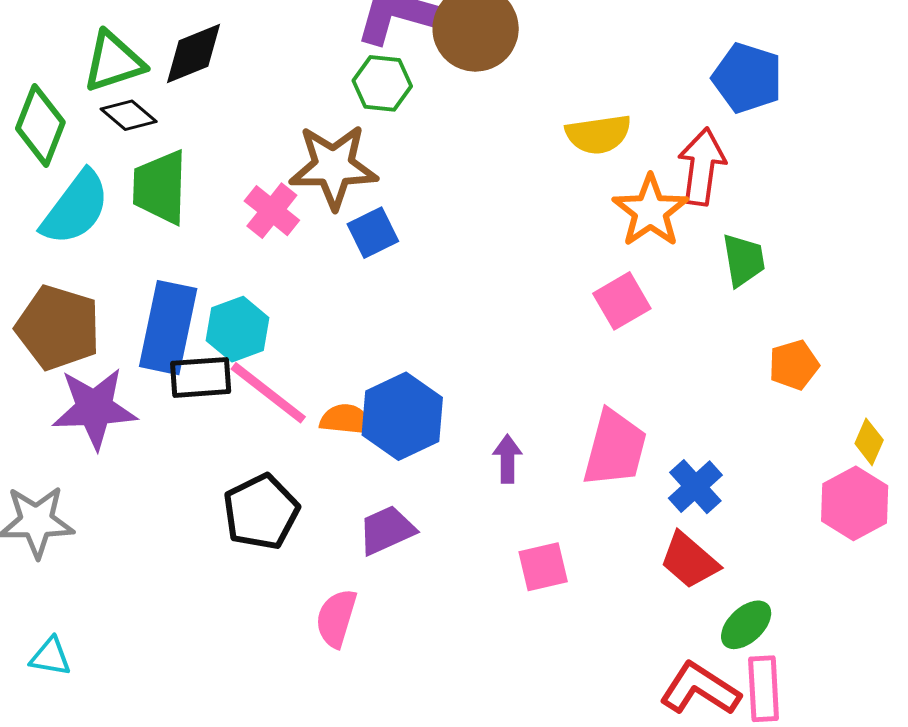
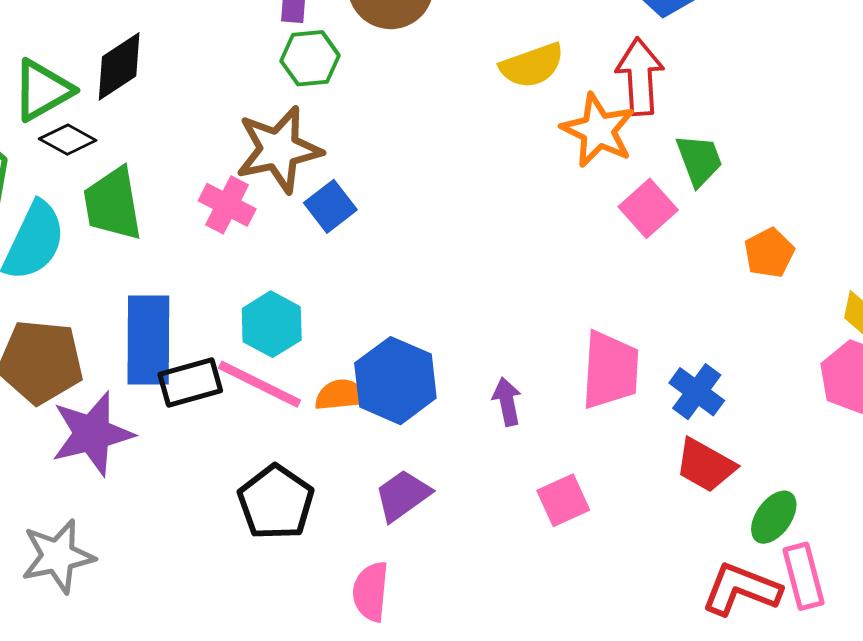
pink square: (622, 301) -> (648, 208), moved
cyan hexagon: (238, 329) -> (272, 324), moved

